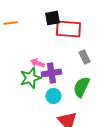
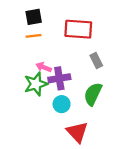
black square: (52, 18) -> (34, 17), moved
orange line: (10, 23) -> (34, 36), moved

